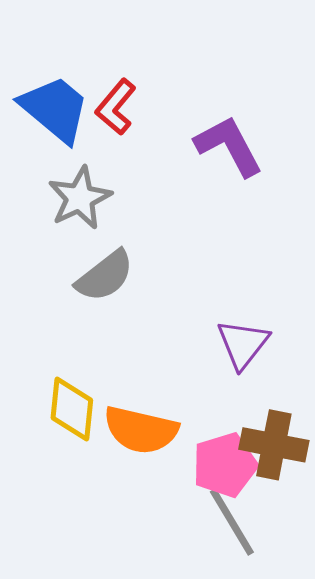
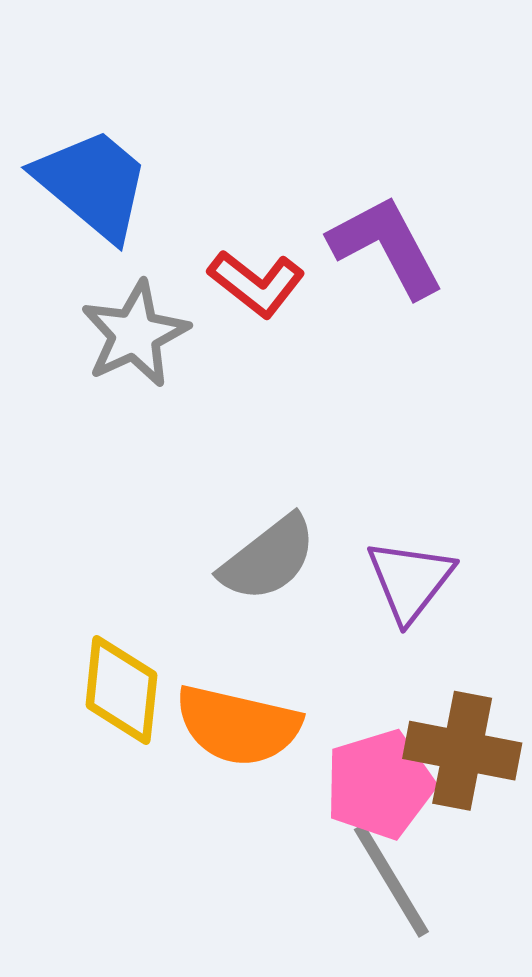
red L-shape: (116, 107) -> (256, 283), moved, turned -92
gray semicircle: (105, 276) -> (268, 558), moved

